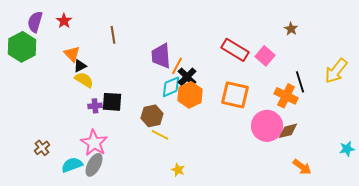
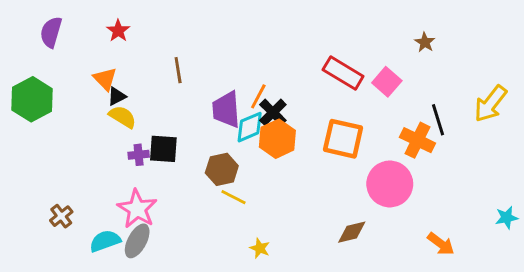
red star: (64, 21) -> (118, 31), moved
brown line: (113, 35) -> (178, 70), moved
green hexagon: (22, 47) -> (32, 99), moved
purple trapezoid: (161, 56) -> (226, 110), moved
brown diamond: (288, 131) -> (352, 232), moved

